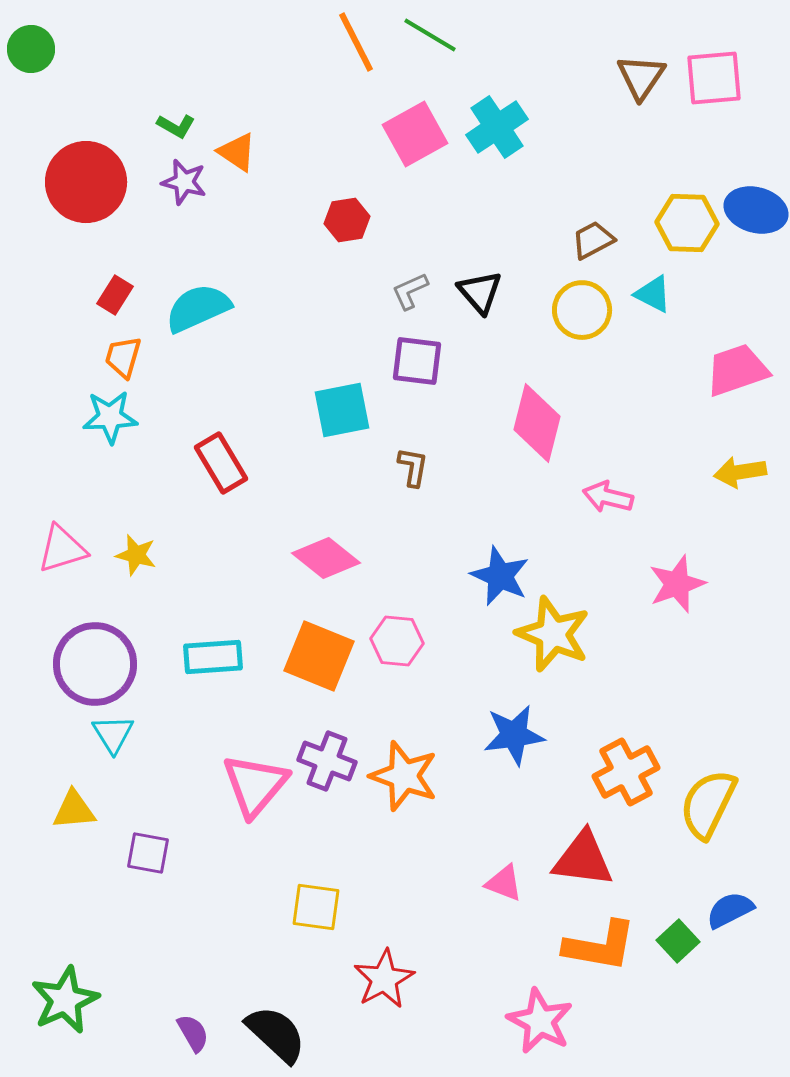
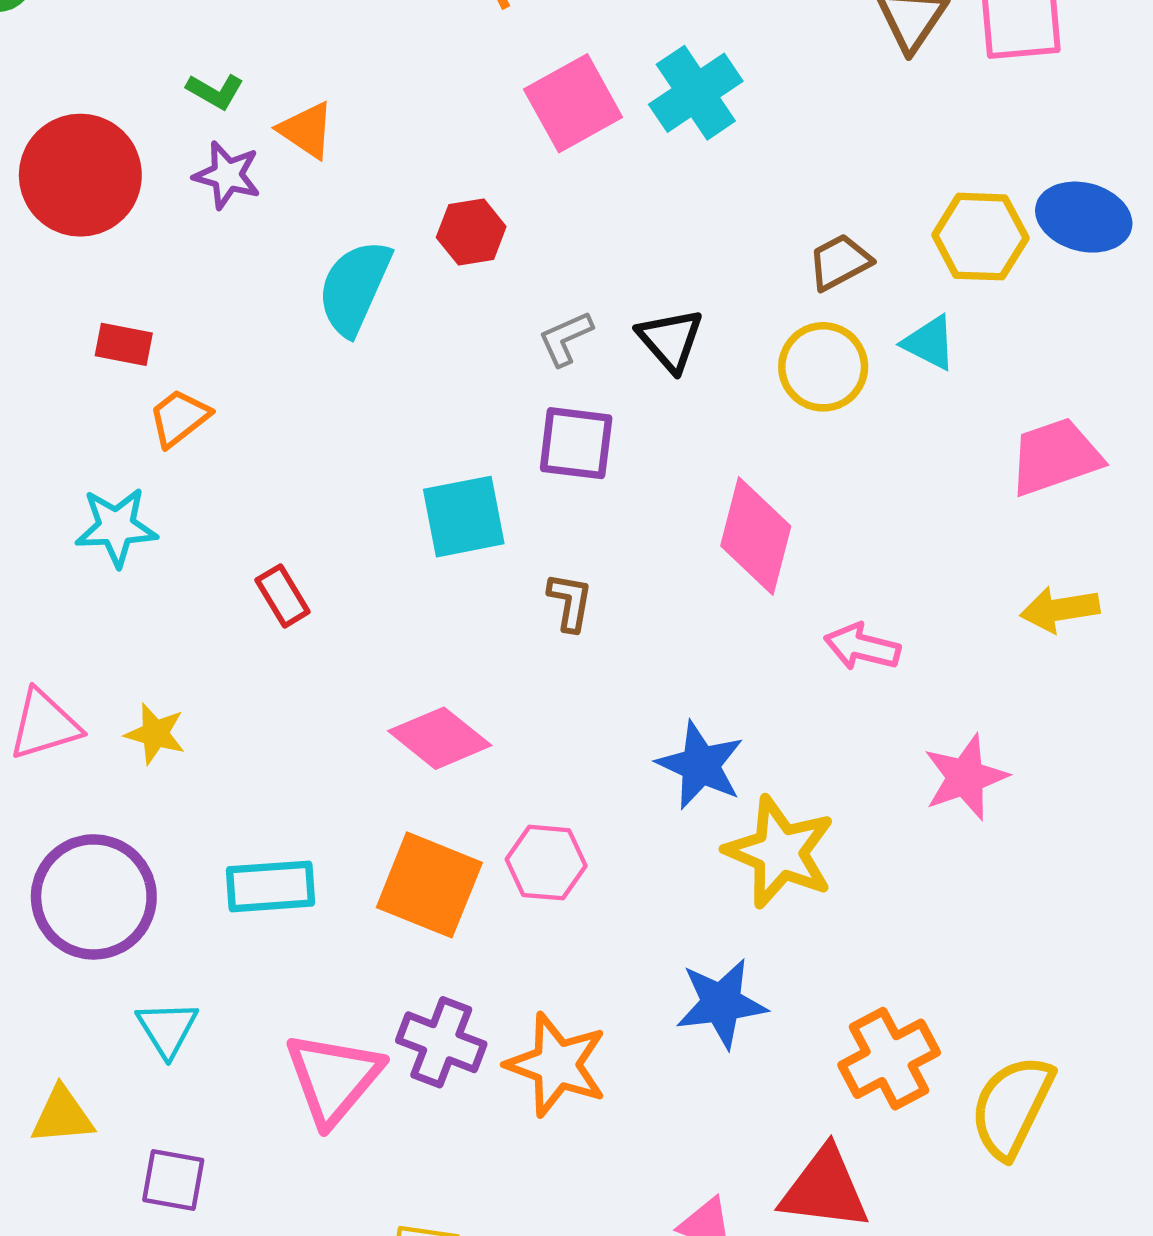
red rectangle: (115, 295) -> (124, 344), turned 69
cyan semicircle: (198, 308) -> (354, 287), moved, turned -42
orange trapezoid: (123, 357) -> (179, 418), moved, turned 36
red rectangle: (221, 463) -> (283, 596), size x0.7
cyan triangle: (113, 734) -> (167, 1029), moved

